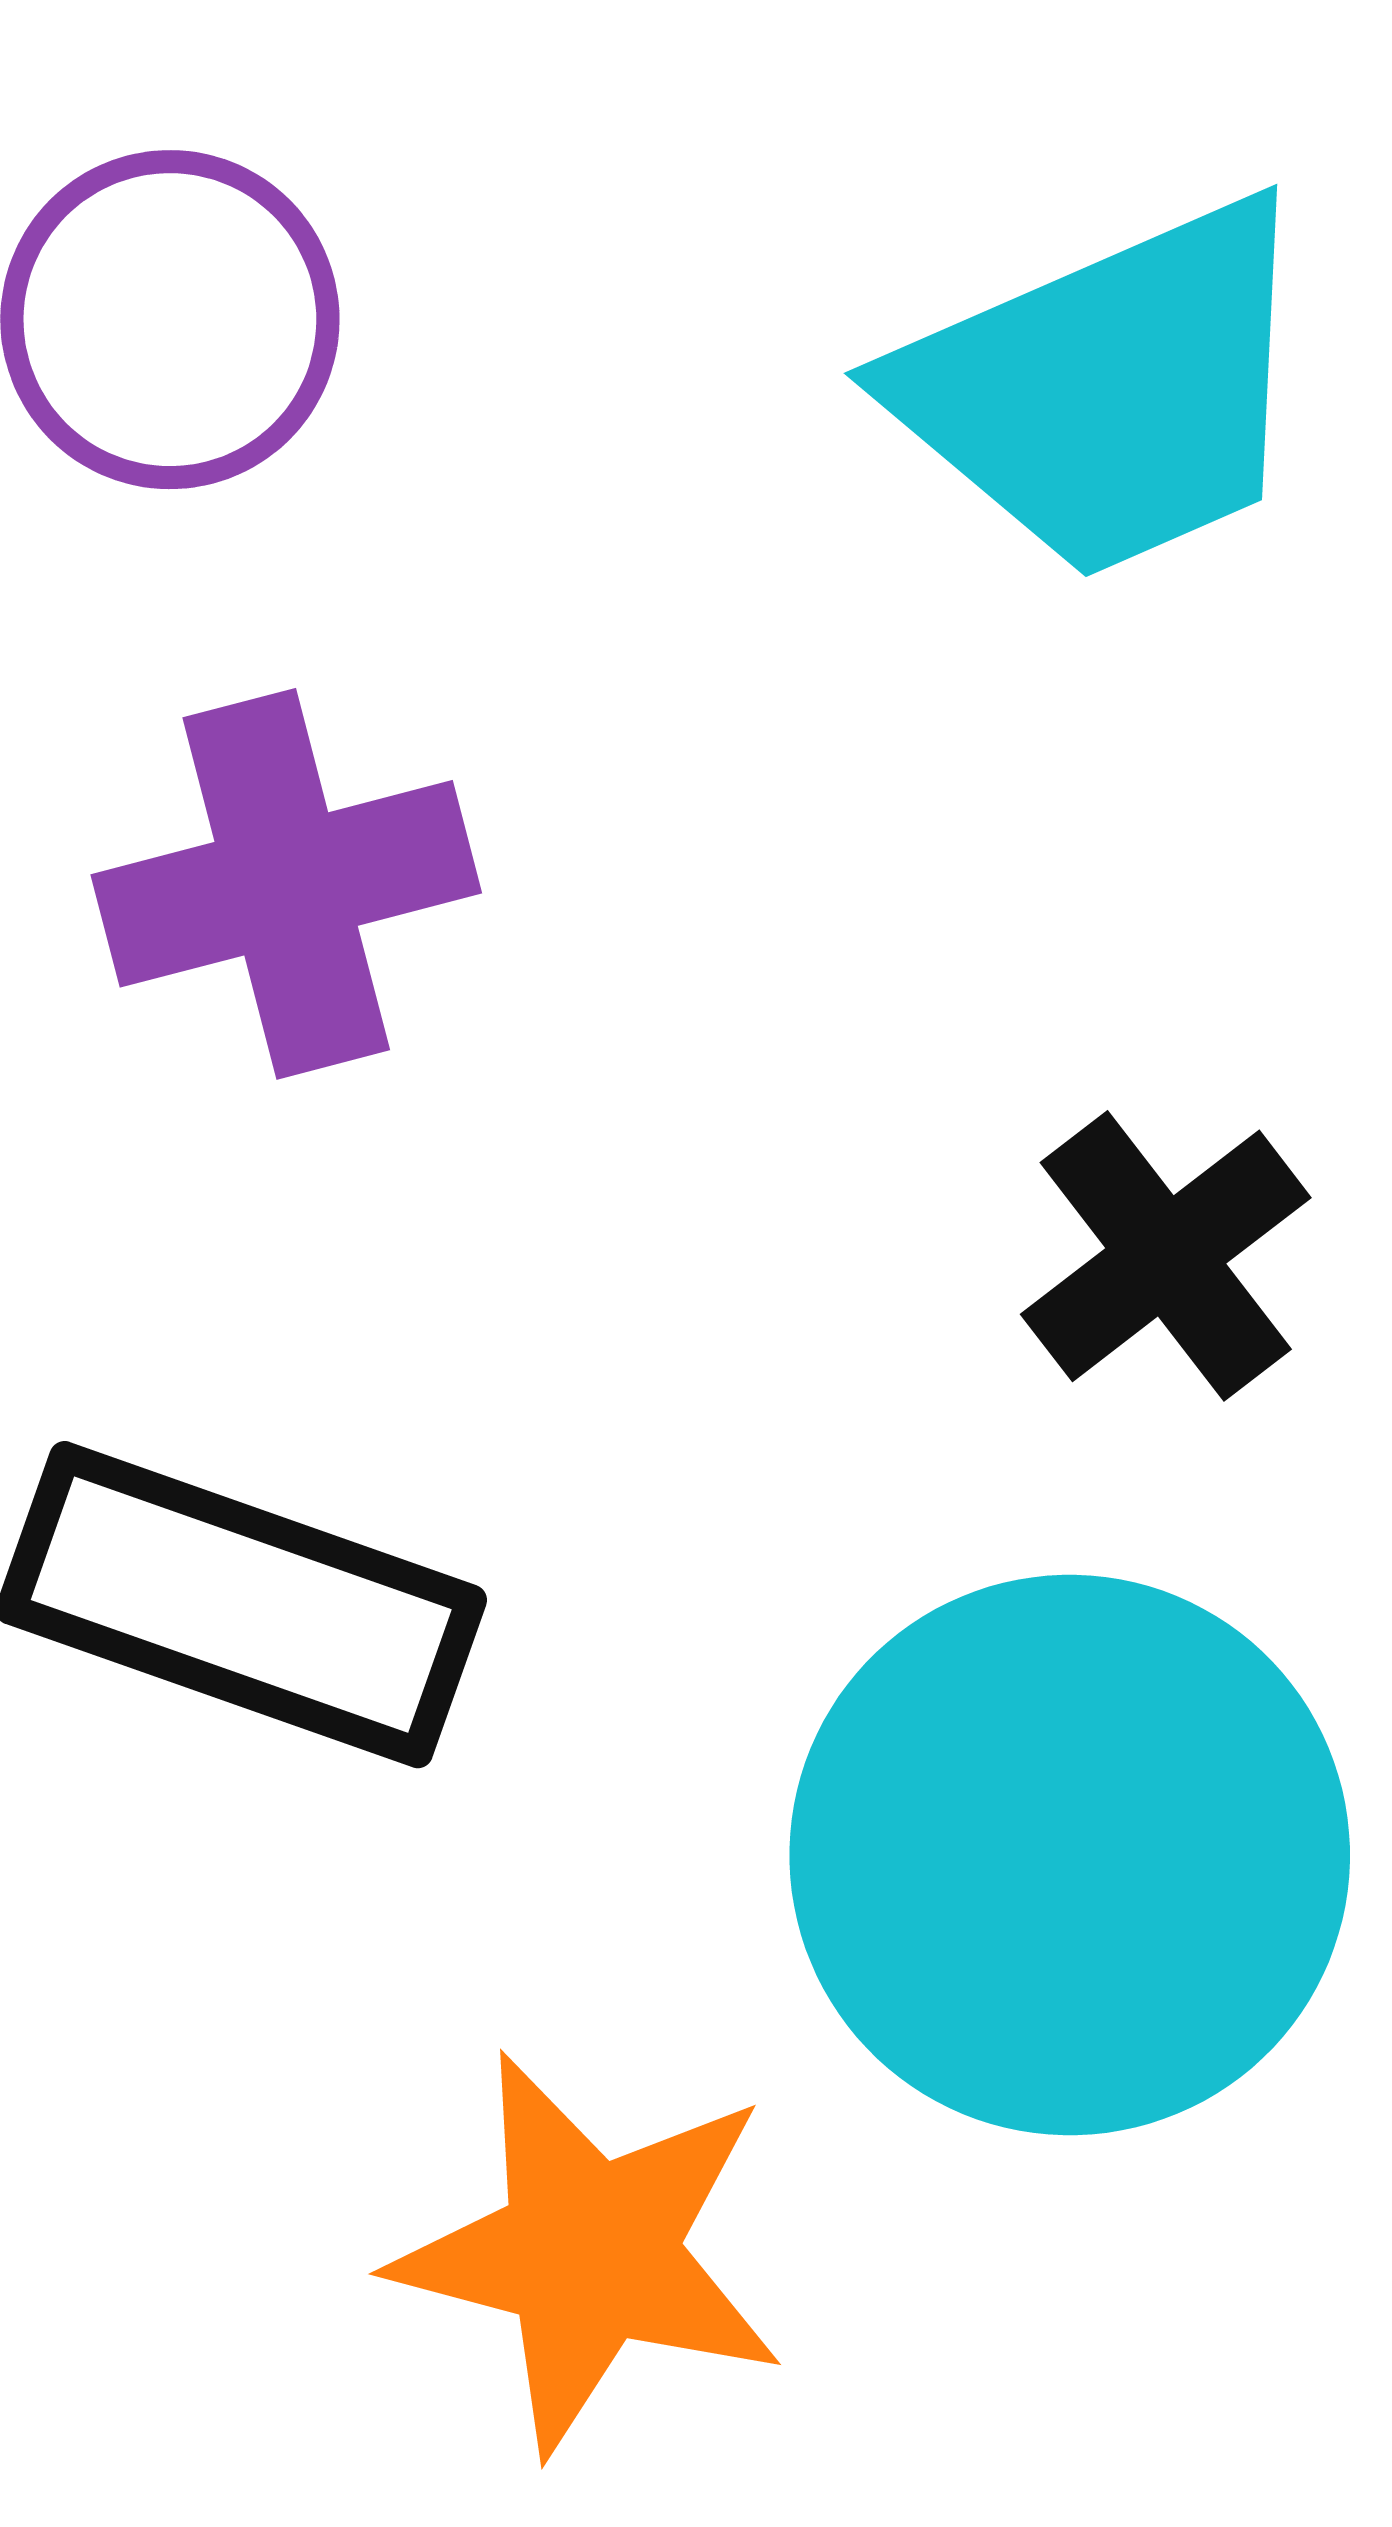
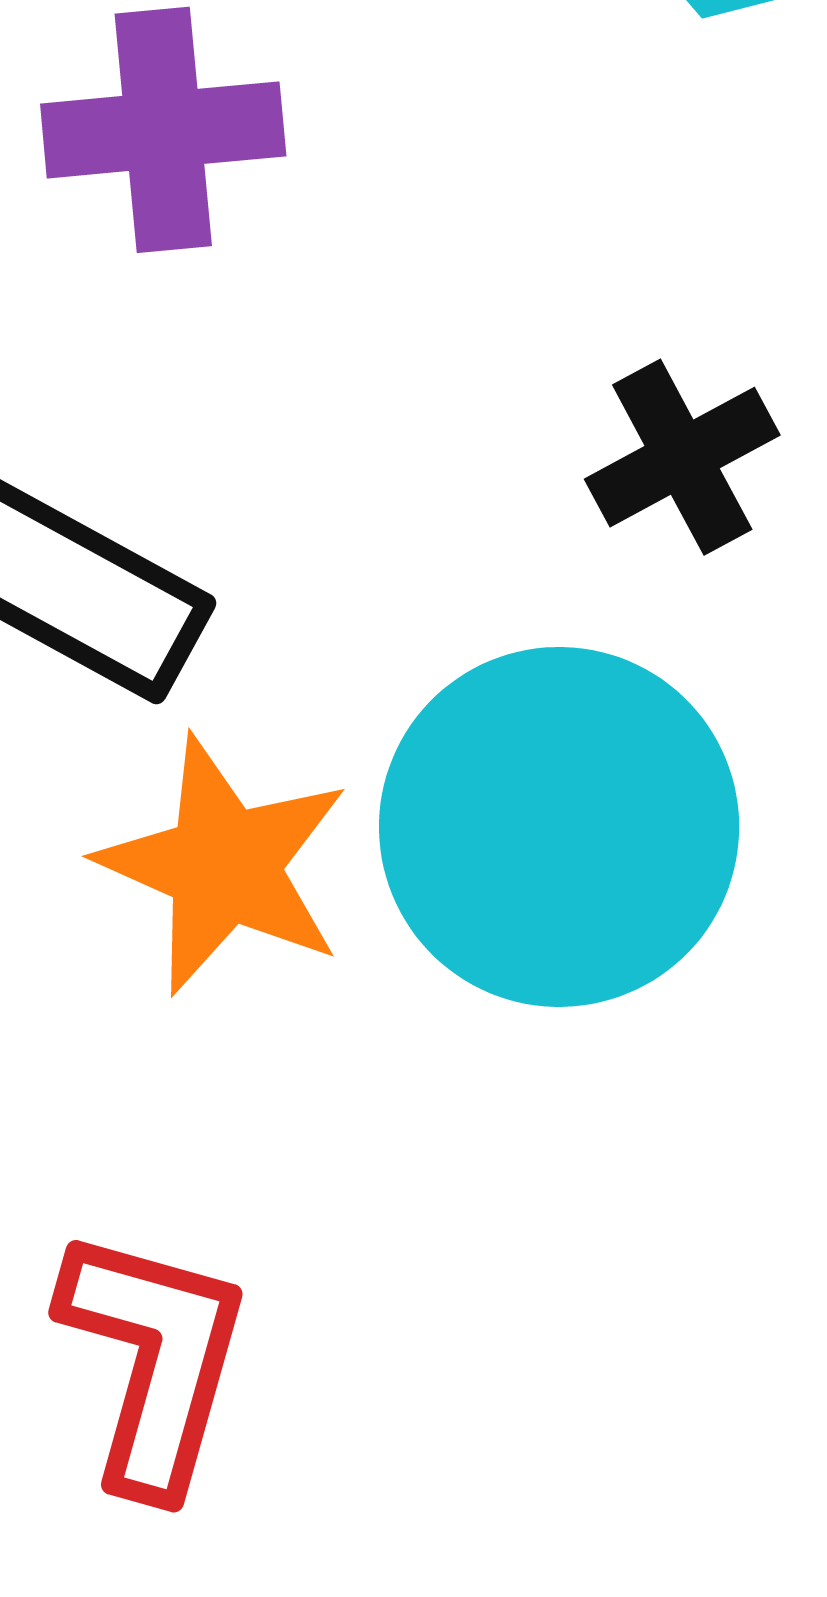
orange star: (589, 2252) -> (224, 865), moved

